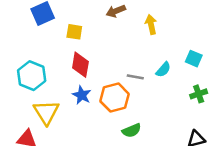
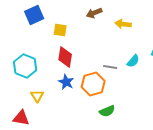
yellow arrow: (151, 24) -> (123, 24), turned -70
yellow triangle: (46, 112) -> (37, 96), size x0.6

